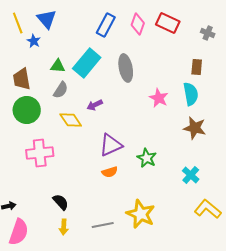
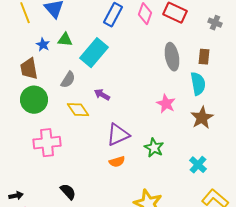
blue star: (34, 41) -> (43, 45), moved
green triangle: (58, 66) -> (65, 40), moved
gray ellipse: (126, 68) -> (172, 57), moved
pink star: (159, 98) -> (166, 104), moved
purple arrow: (95, 105) -> (102, 95), turned 56
brown star: (195, 128) -> (202, 118), turned 30

